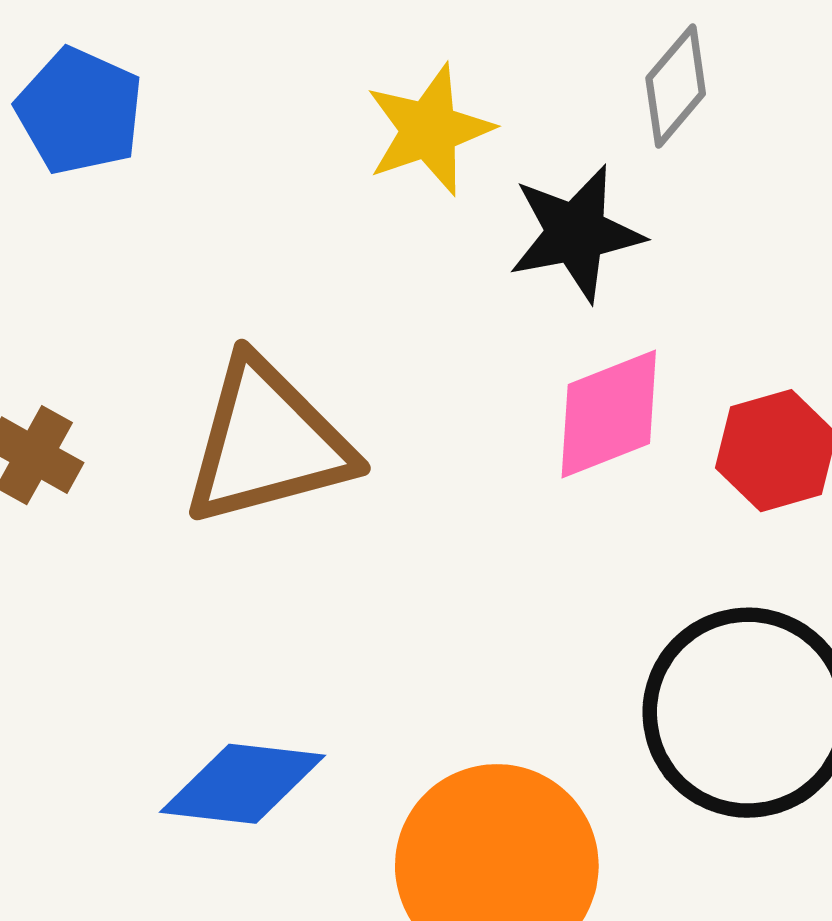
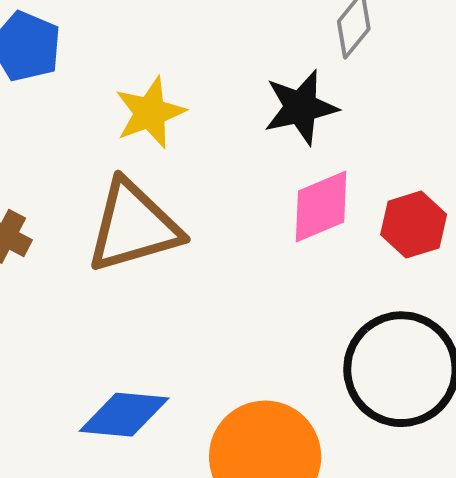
yellow star: (429, 130) -> (150, 113), moved

